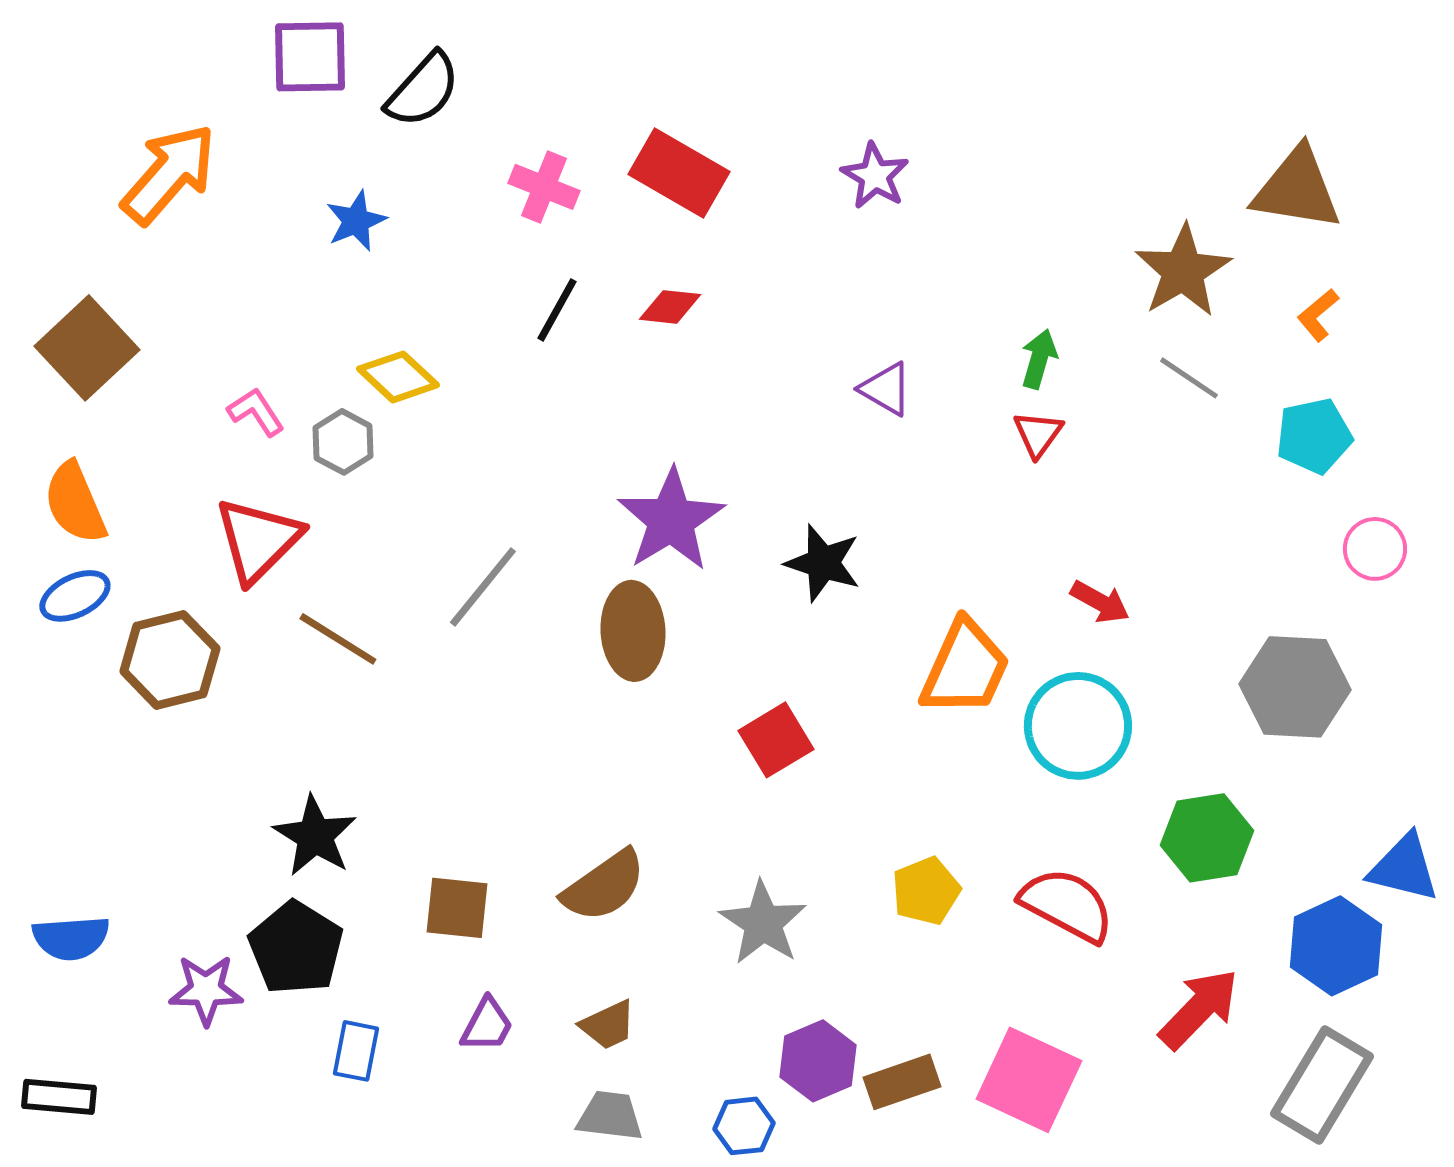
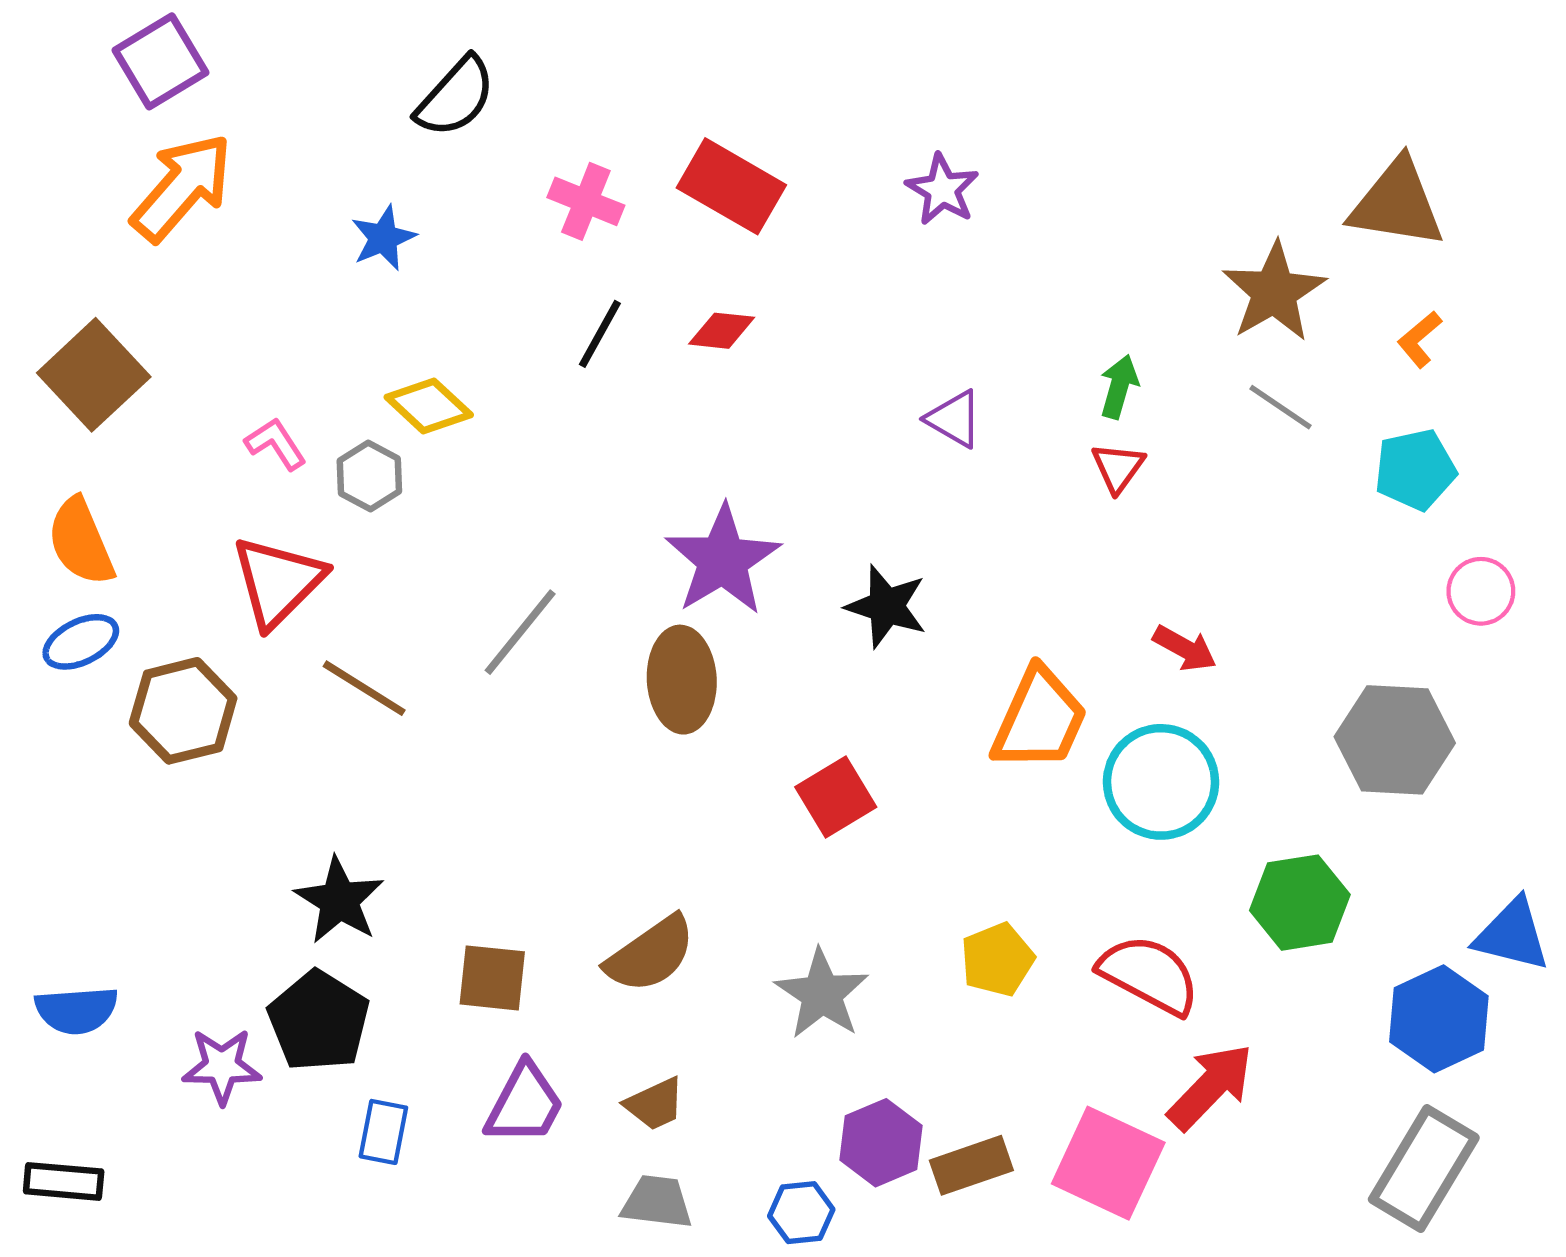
purple square: (310, 57) -> (160, 61), moved, turned -30
red arrow: (1199, 1009) -> (1211, 1087), moved
purple trapezoid: (487, 1025) -> (524, 1104), size x1.4

